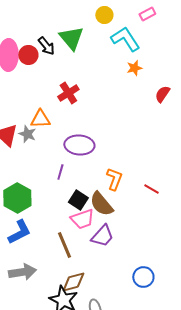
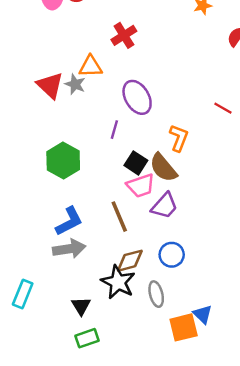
purple ellipse: (79, 145) -> (137, 97), turned 56
red line: (151, 189) -> (223, 108), moved
blue L-shape: (19, 232) -> (69, 221), moved
blue circle: (143, 277) -> (172, 255), moved

